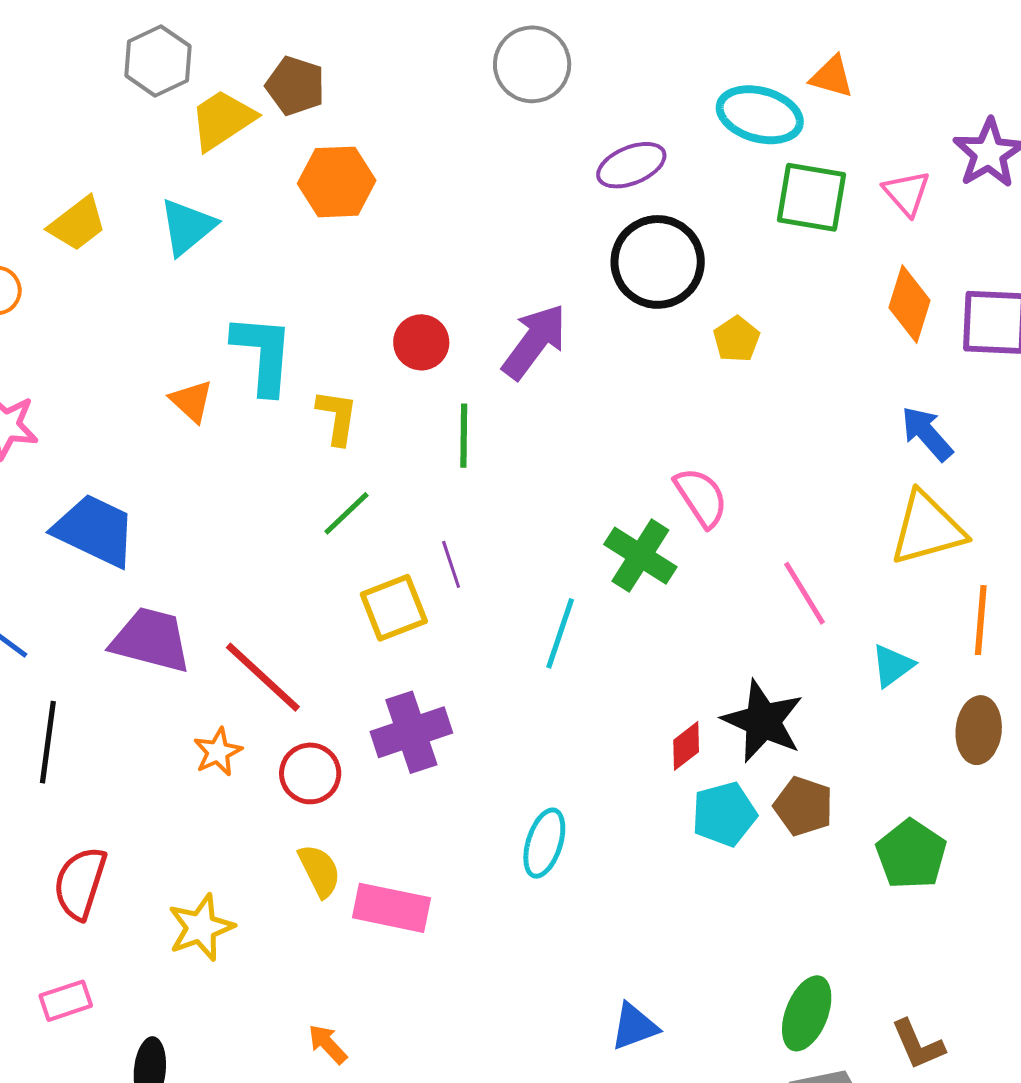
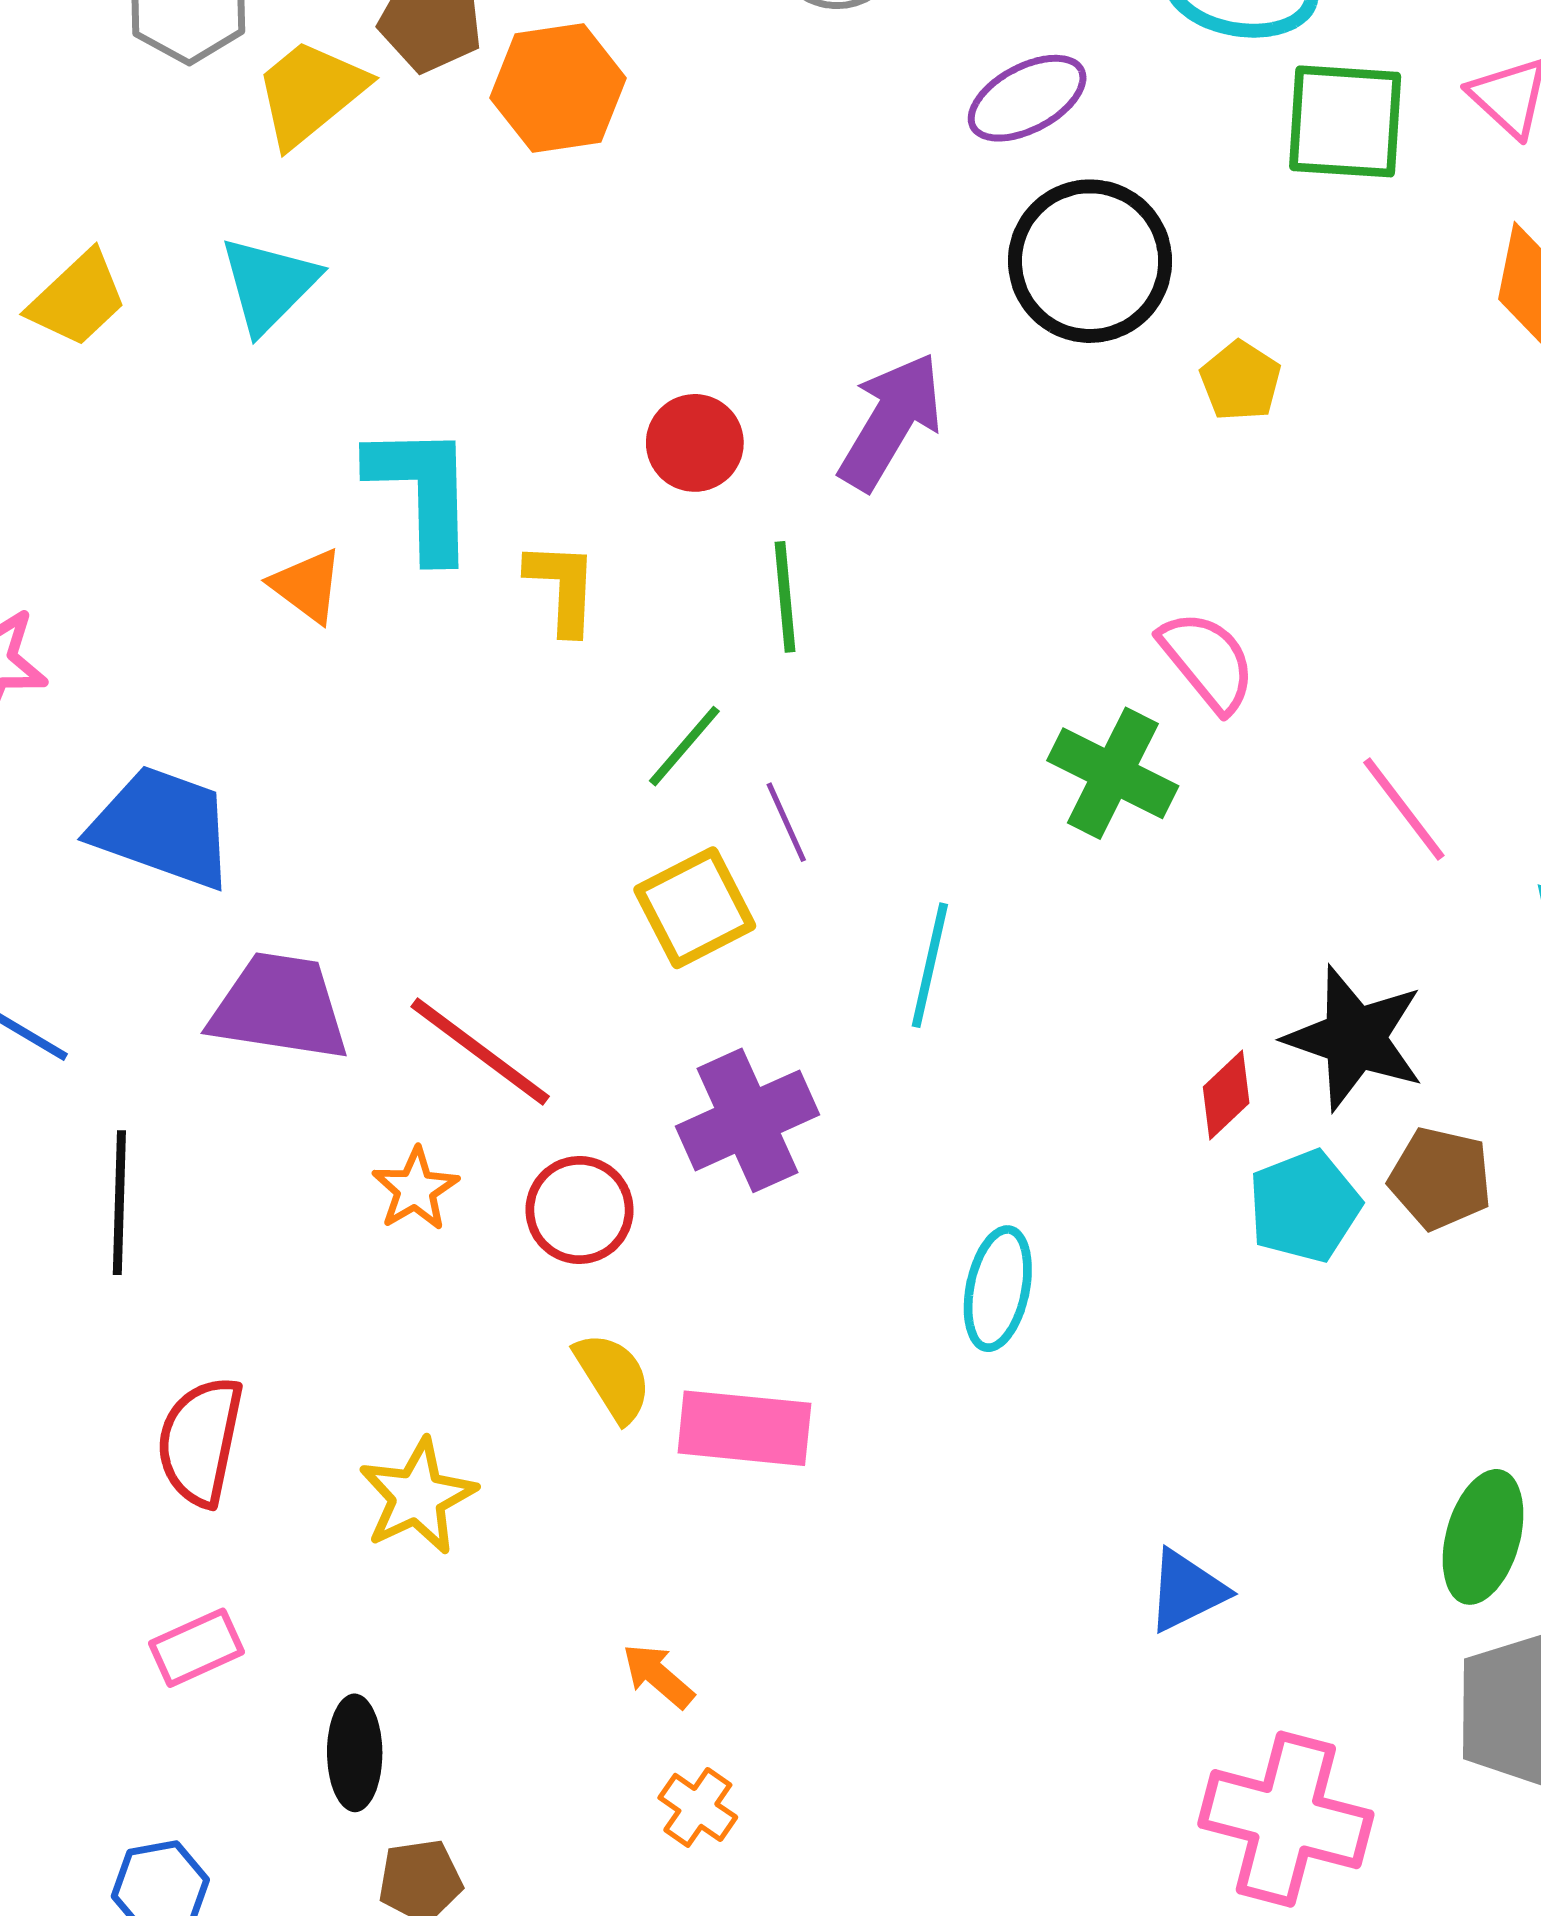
orange hexagon: (337, 182) -> (558, 88), moved
green line: (346, 513) -> (684, 746), moved
cyan line: (560, 633) -> (930, 965), moved

